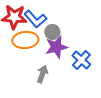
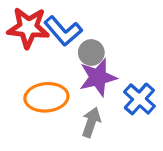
orange ellipse: (25, 40) -> (46, 97), moved
gray arrow: (42, 74) -> (91, 122), moved

